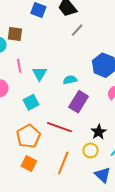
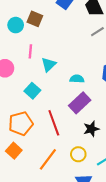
cyan square: (31, 102) -> (32, 91), turned -35
red line: (59, 127) -> (54, 123), turned 35
black star: (99, 132) -> (91, 129), moved

